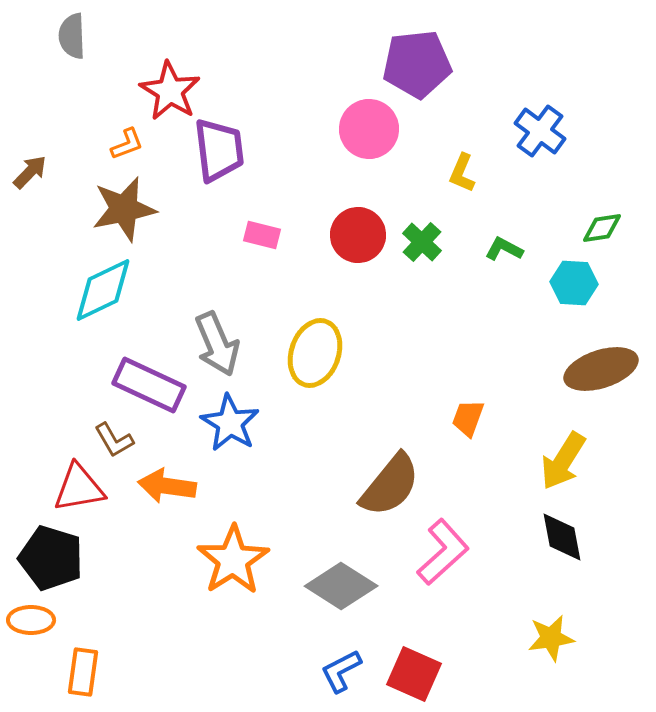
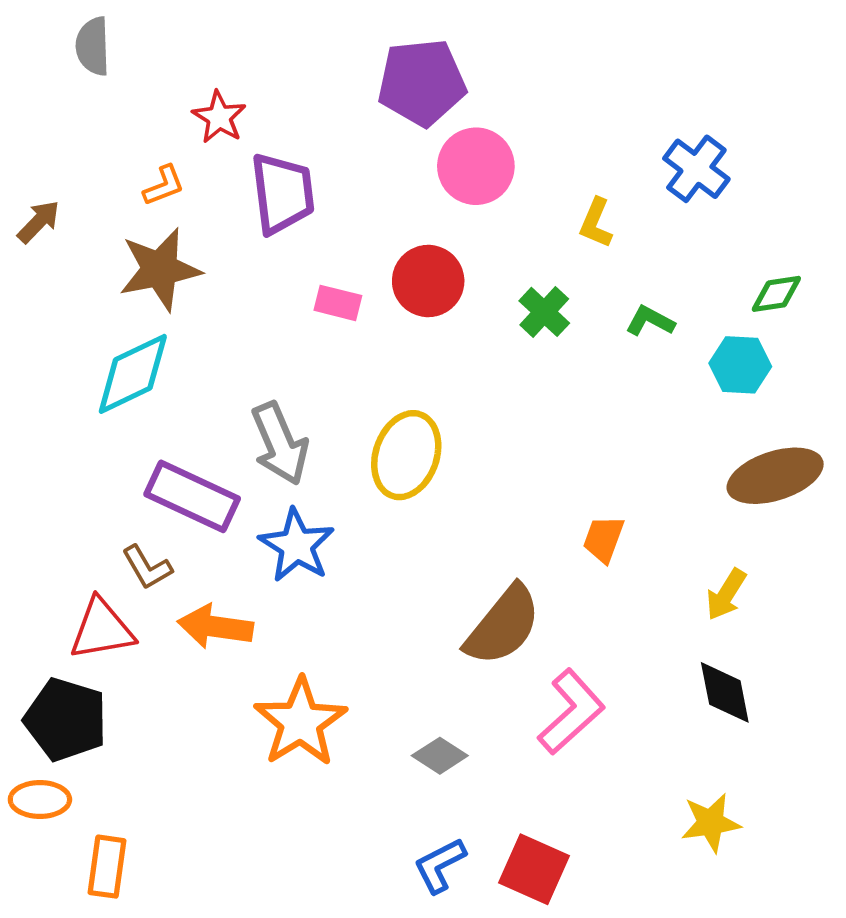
purple pentagon: (417, 64) -> (422, 82), moved
red star: (170, 91) -> (219, 117), size x0.7
red circle: (358, 235) -> (428, 281), moved
yellow arrow: (563, 461) -> (726, 594), size x0.7
gray diamond: (341, 586) -> (440, 756), size x0.6

